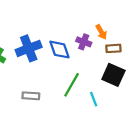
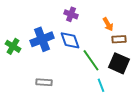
purple cross: (84, 42) -> (71, 14), moved
green line: (72, 85) -> (91, 60), moved, turned -65

